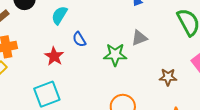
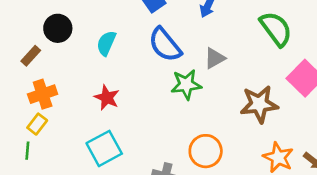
blue semicircle: (79, 39) -> (165, 45), moved, size x1.8
brown star: (168, 77) -> (259, 104), size x1.6

